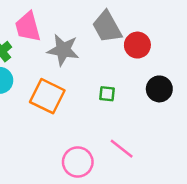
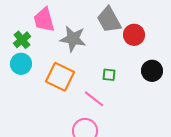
pink line: (122, 149) -> (94, 99), moved

